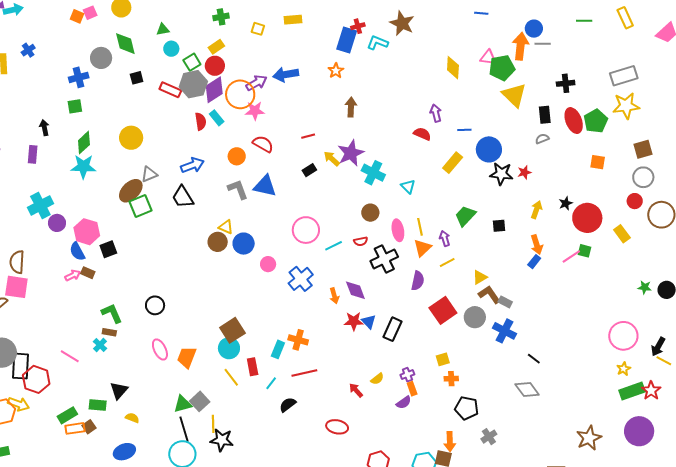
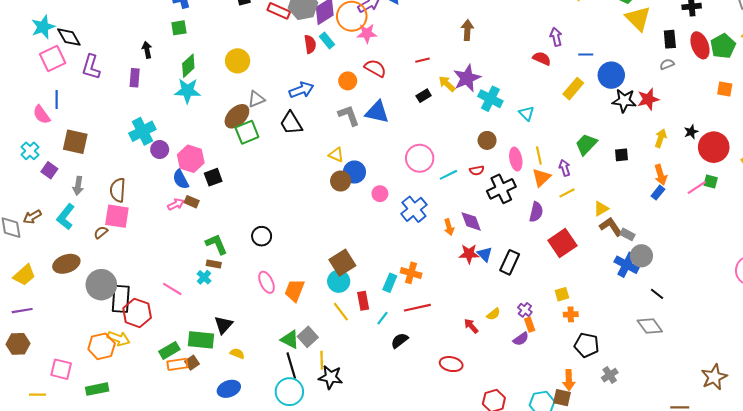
red star: (524, 172) -> (648, 99), size x1.5
brown circle: (218, 242) -> (341, 181), moved
gray circle: (475, 317) -> (641, 256), moved
purple cross: (407, 375) -> (525, 310), turned -32
green triangle: (183, 404) -> (290, 339), turned 42
green rectangle: (98, 405) -> (201, 340), size x1.4

